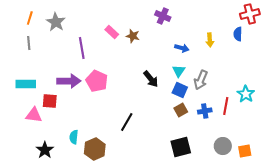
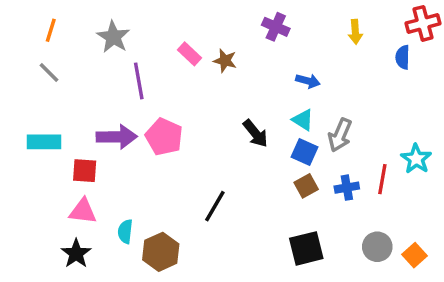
gray star: (56, 22) -> (113, 37), moved
yellow arrow: (210, 40) -> (355, 32), moved
gray line: (29, 43) -> (49, 72), turned -40
cyan triangle: (179, 71) -> (303, 120), turned -32
pink triangle: (34, 115) -> (83, 211), moved
orange square: (245, 151) -> (414, 255), turned -32

